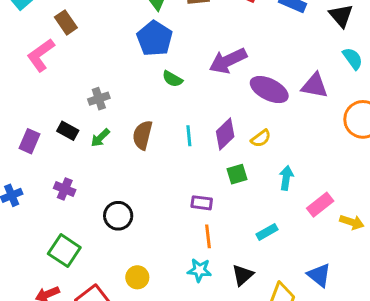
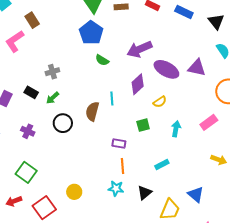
purple diamond: (225, 134) -> (138, 84), moved
brown semicircle: (142, 135) -> (92, 111), moved
pink rectangle: (320, 205) -> (209, 122), moved
black circle: (118, 216) -> (63, 123), moved

